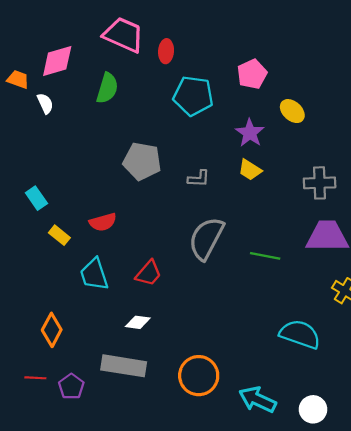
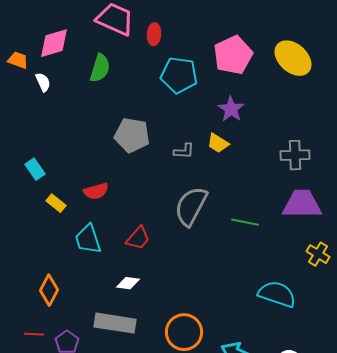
pink pentagon: (252, 74) -> (233, 55), size x1.4
yellow ellipse: (292, 111) -> (293, 58), moved, size x1.6
yellow trapezoid: (250, 170) -> (218, 143), moved

